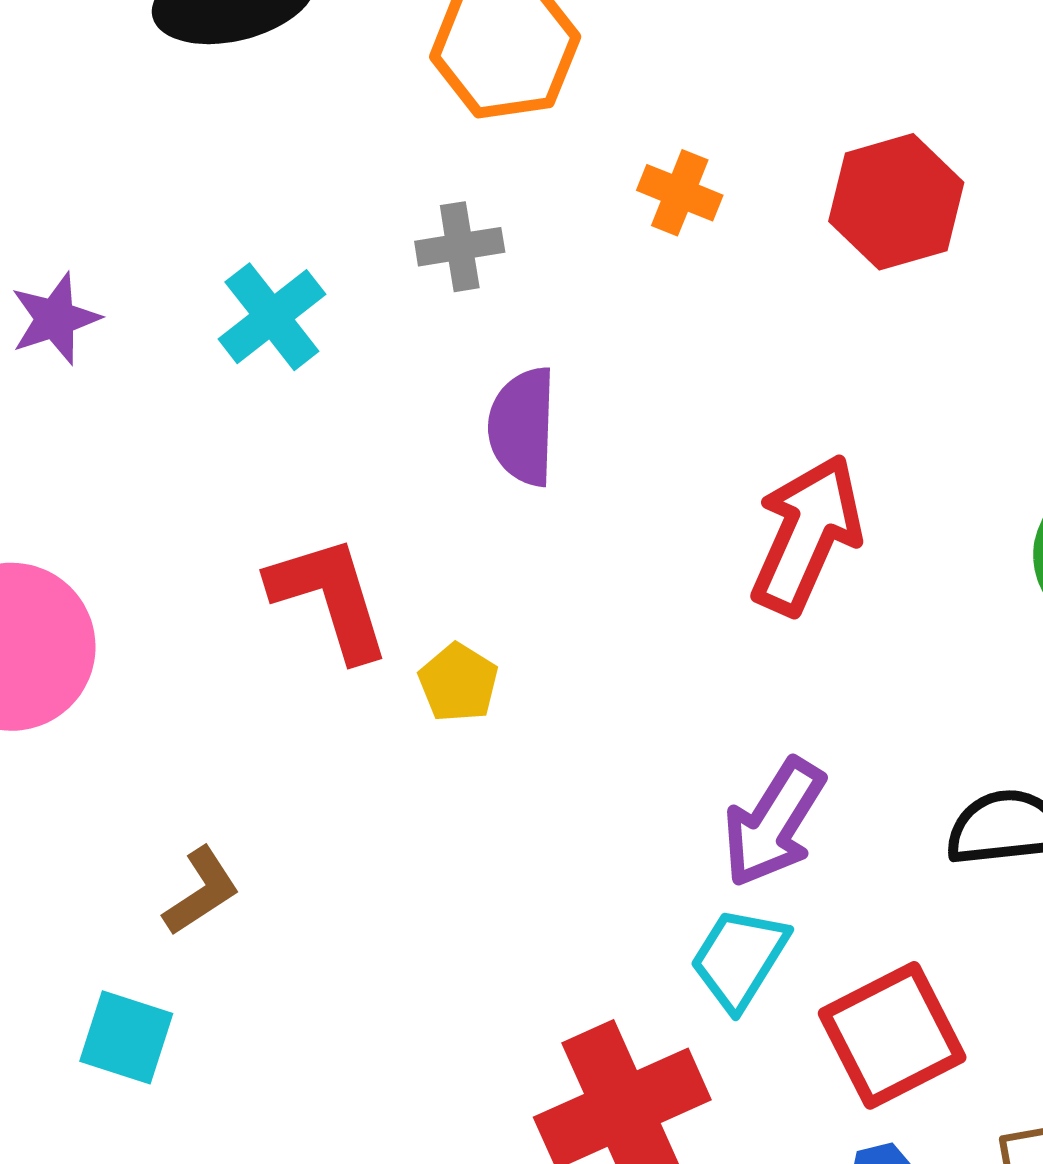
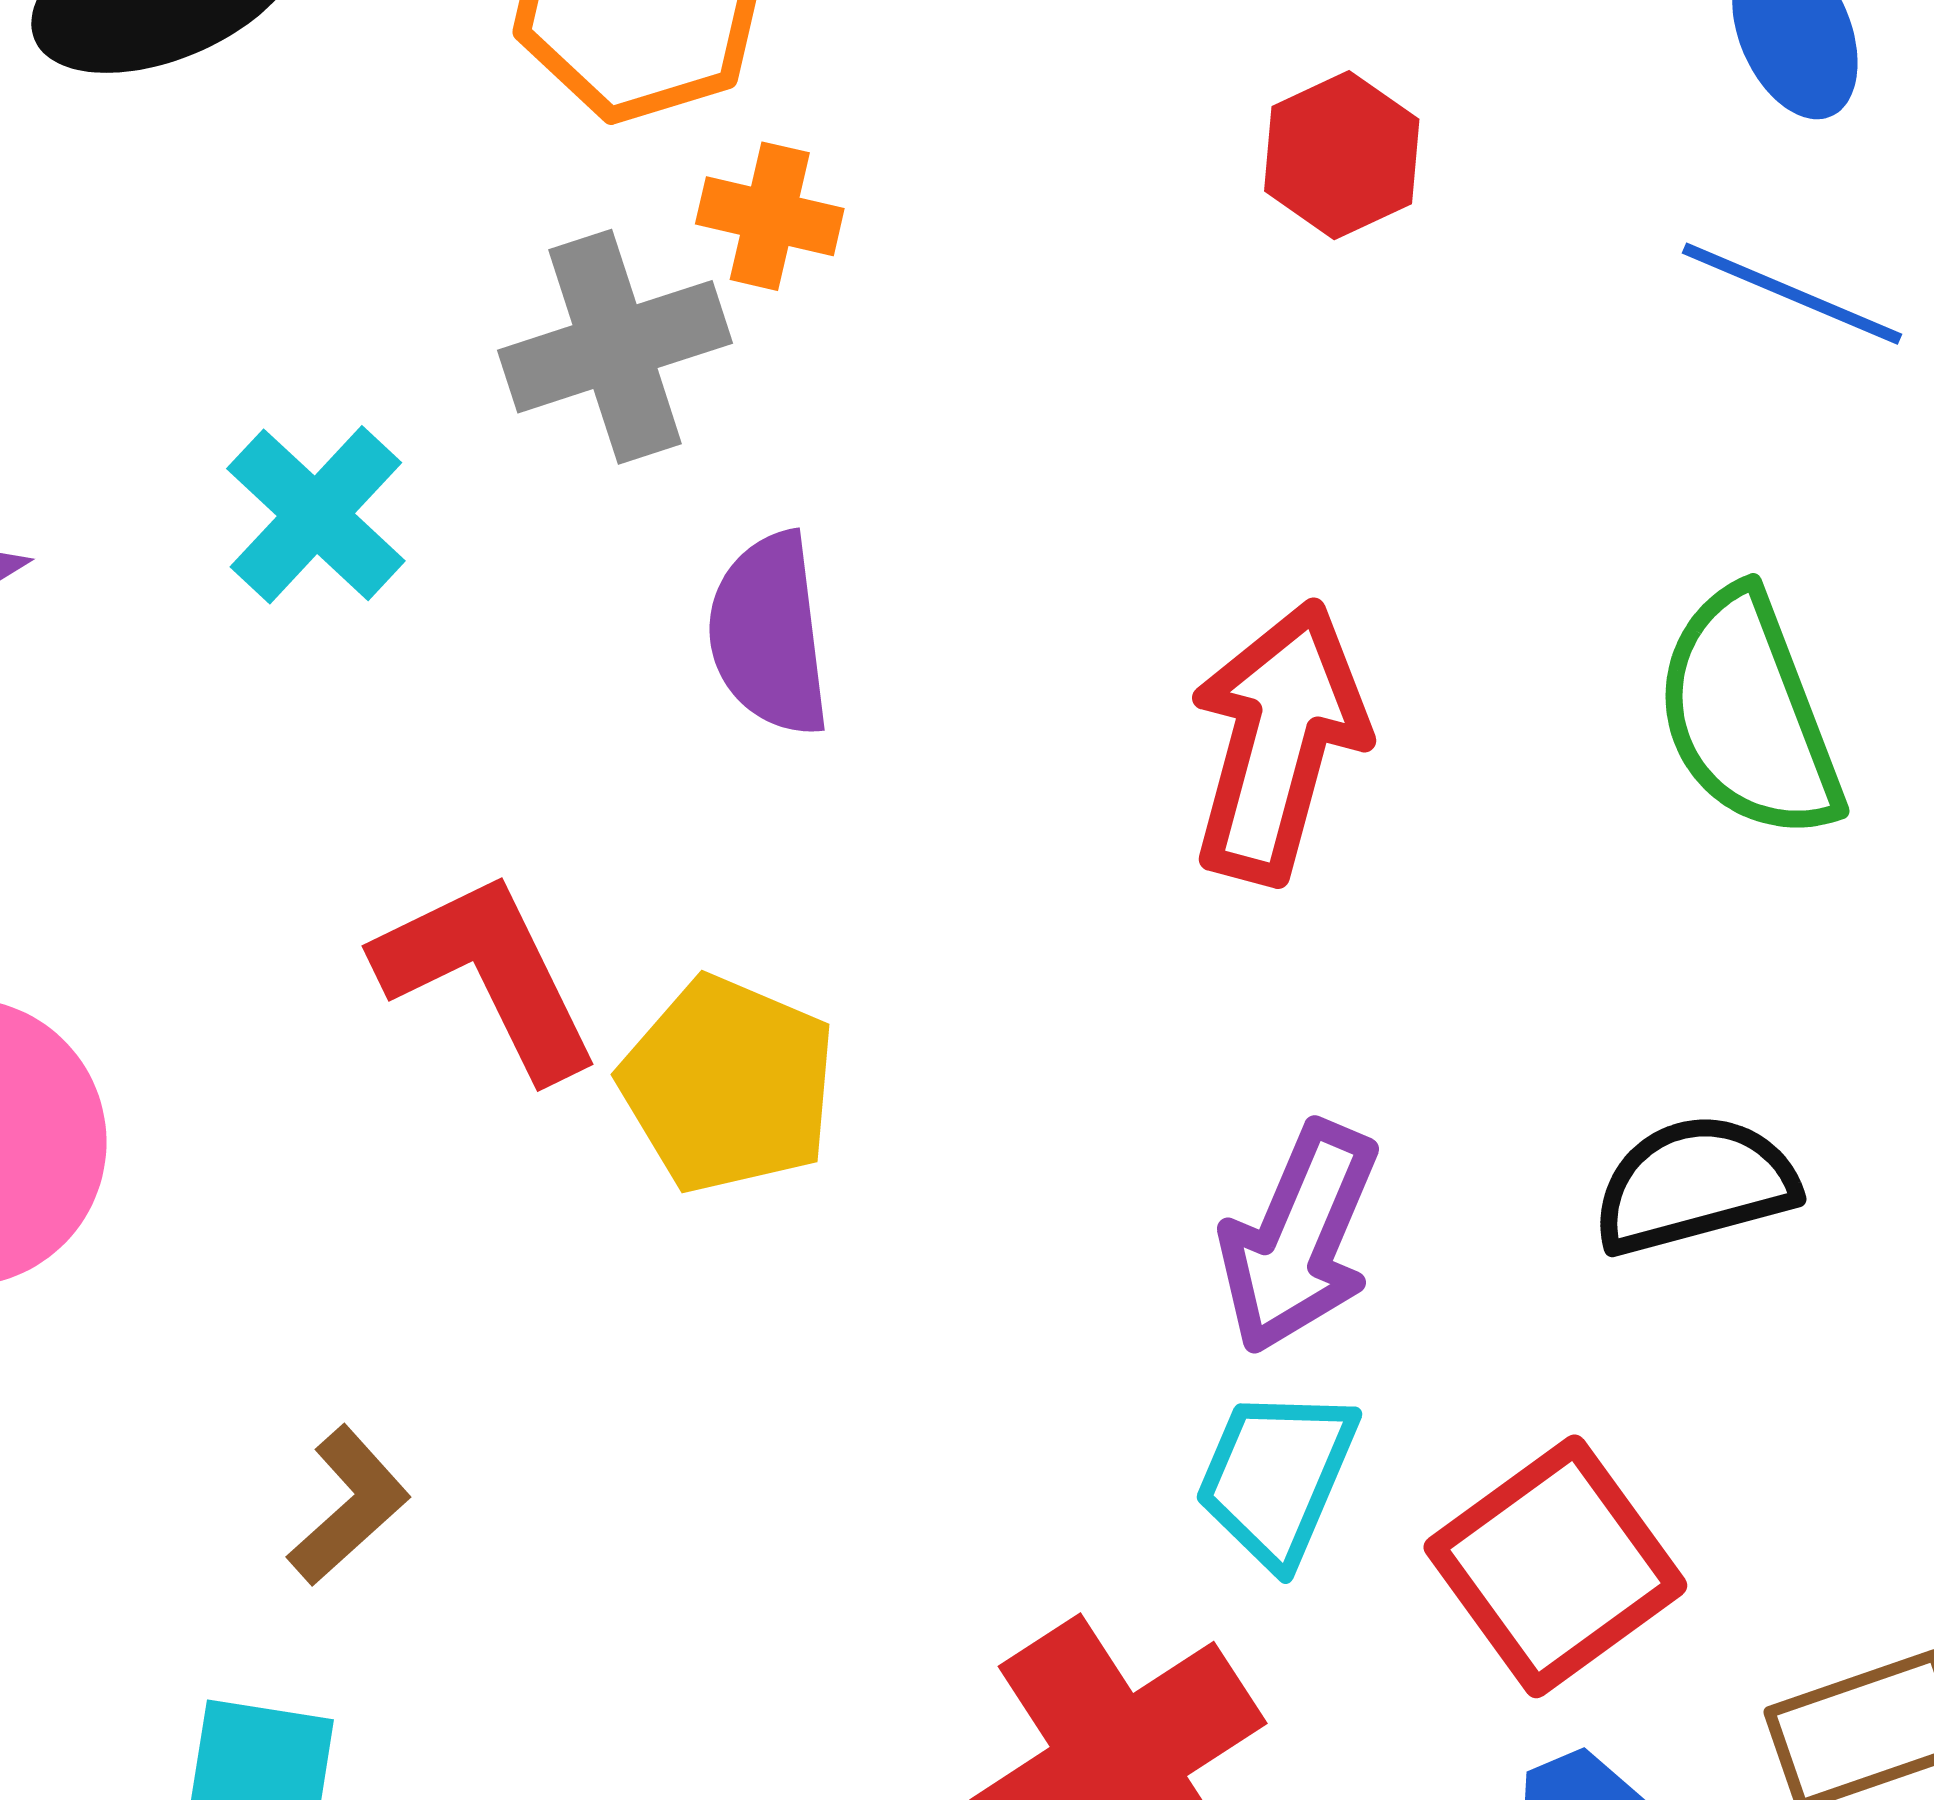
orange cross: (680, 193) -> (770, 216), moved
red hexagon: (896, 202) -> (1342, 155), size x0.7
gray cross: (460, 247) -> (615, 347), size x1.5
yellow pentagon: (458, 683) -> (728, 1085), size x1.6

